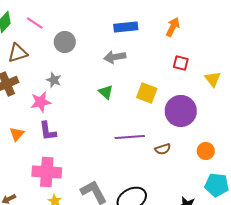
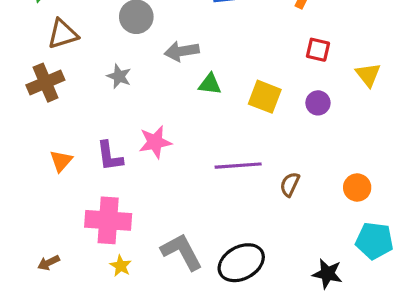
gray arrow: (115, 57) -> (182, 51), moved
green triangle: (106, 92) -> (210, 84), moved, turned -35
pink star: (41, 102) -> (155, 142), moved
purple circle: (181, 111) -> (318, 103), moved, size x0.5
brown semicircle: (163, 149) -> (290, 184), turned 133

